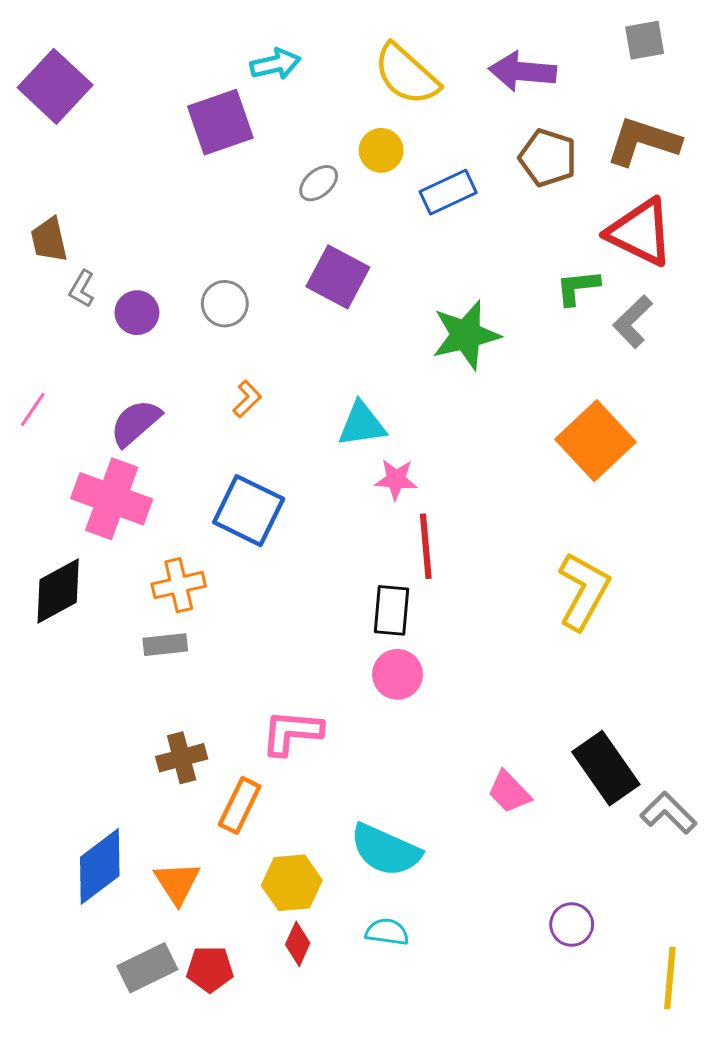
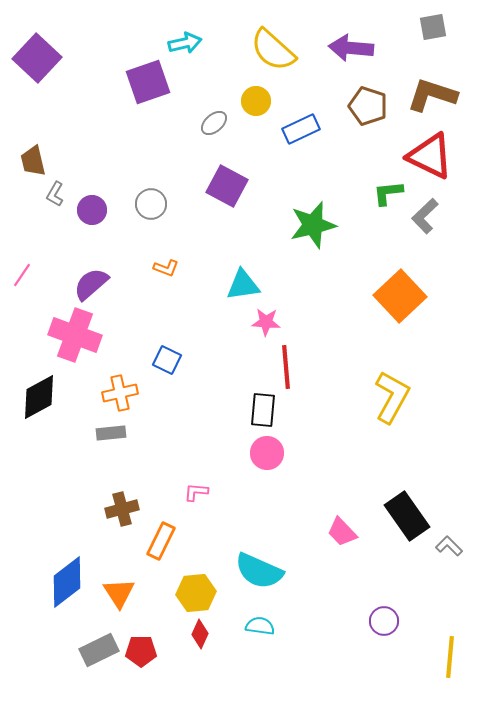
orange L-shape: (247, 399) -> (166, 268), turned 65
blue square: (249, 511) -> (167, 360), moved, size x0.6
pink L-shape: (292, 732) -> (196, 492), size x0.6
gray L-shape: (668, 813) -> (449, 546), size x0.7

